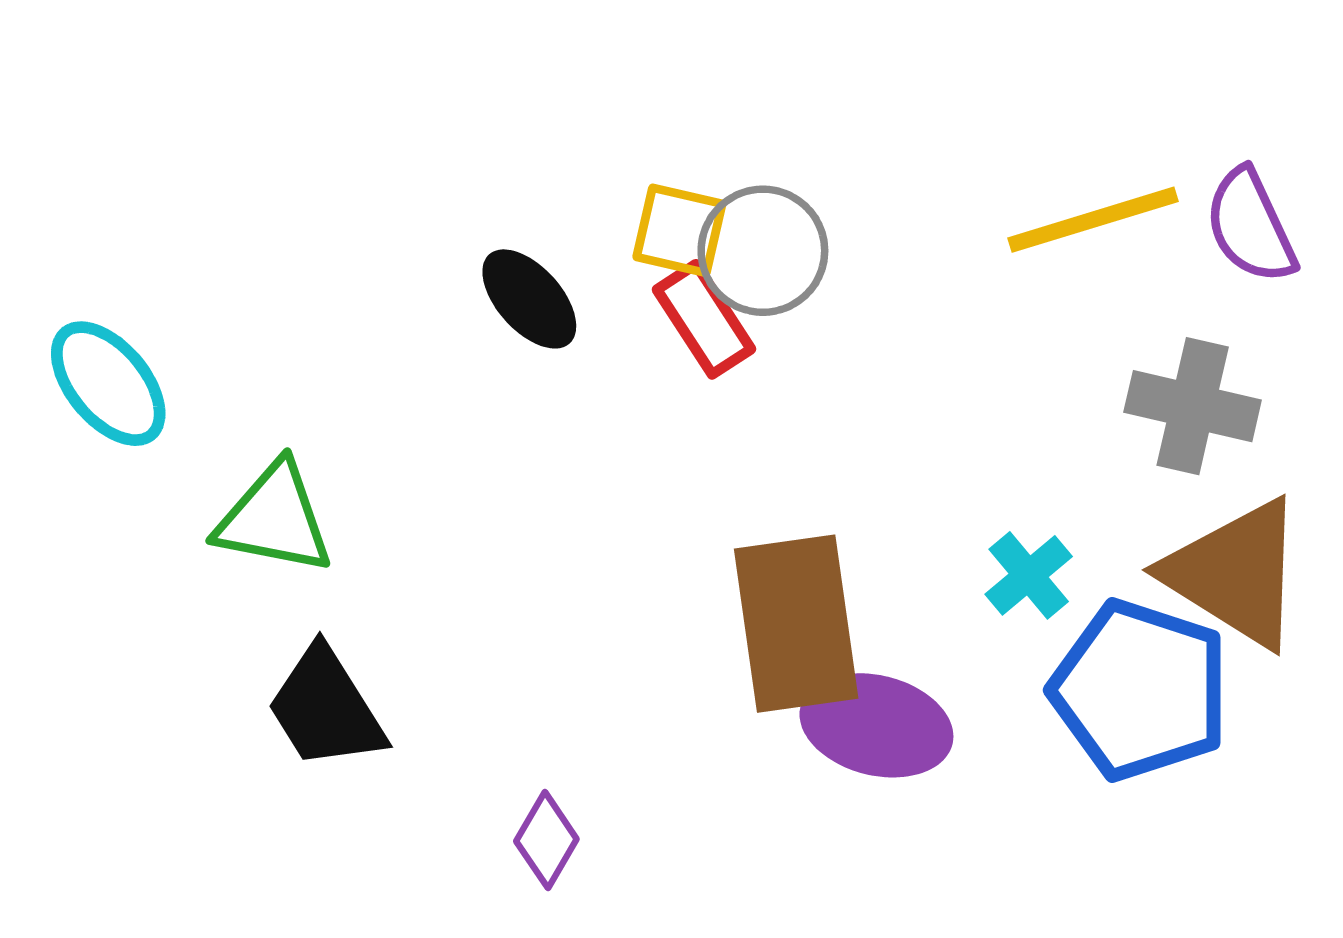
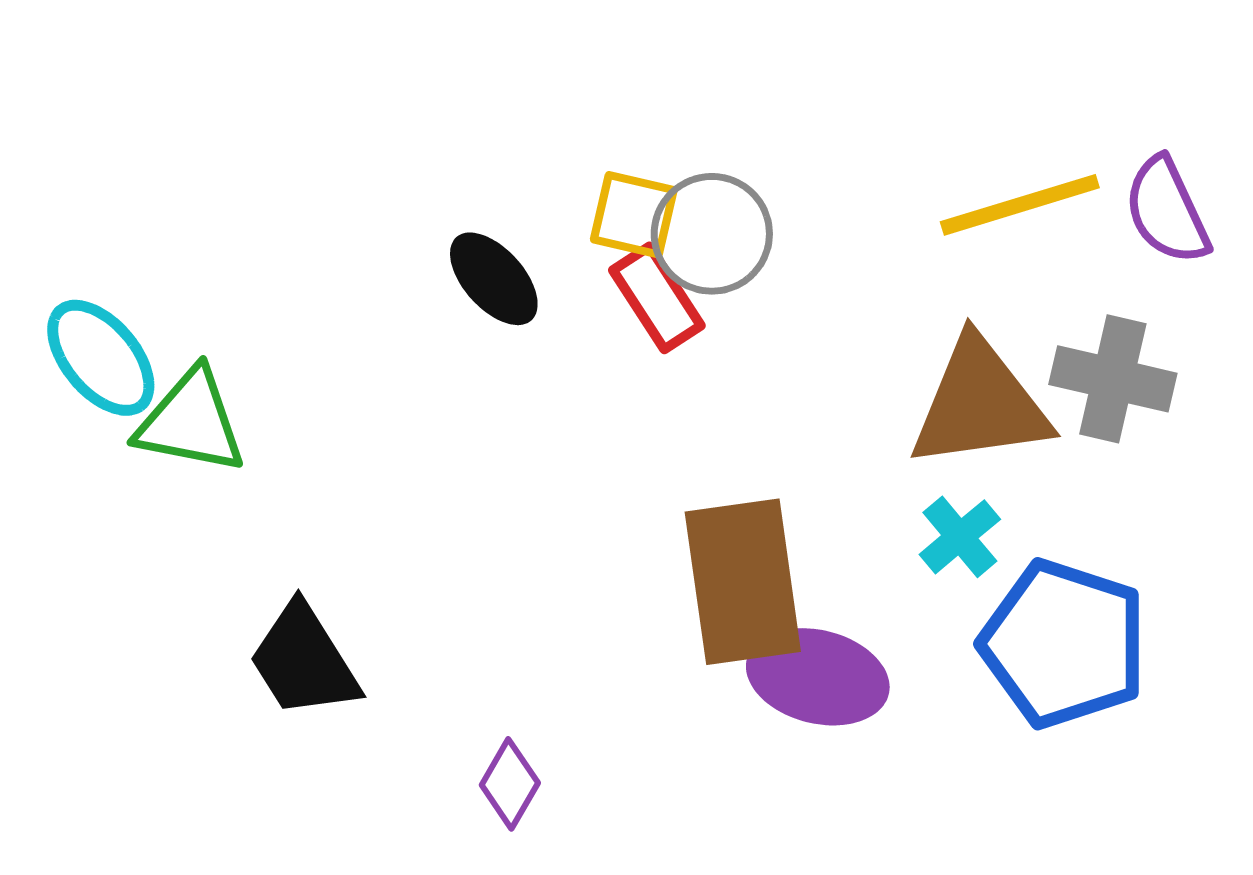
green triangle: (274, 519) -> (191, 422), moved
brown triangle: (1235, 573) -> (980, 404), moved, turned -40

